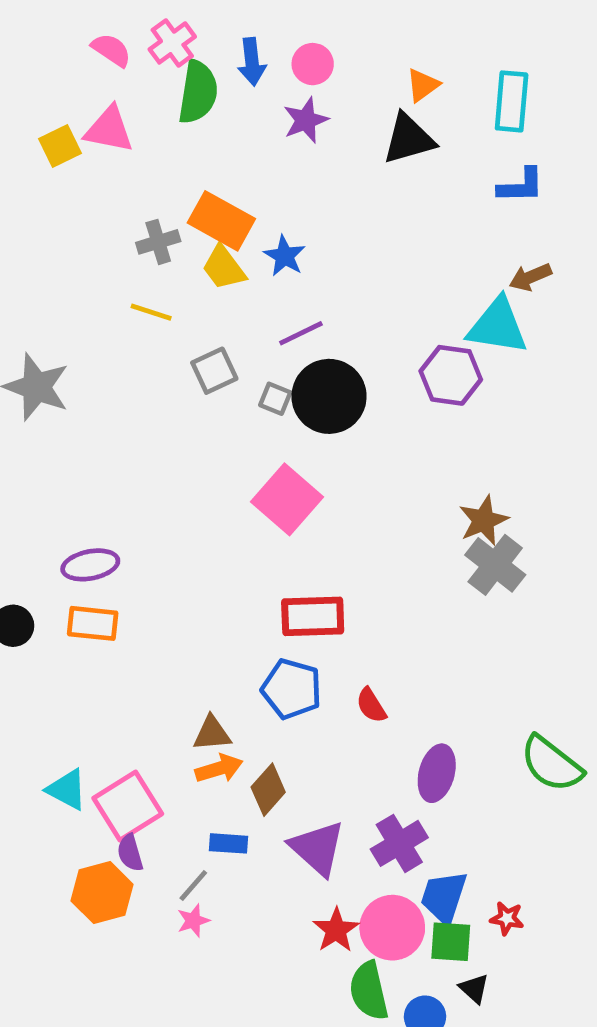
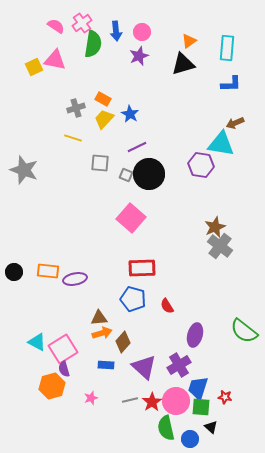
orange rectangle: (221, 221) -> (103, 99), size x0.6
yellow trapezoid: (224, 268) -> (104, 119), turned 80
gray square: (214, 371) -> (100, 163), turned 30
purple ellipse: (90, 565) -> (75, 279), moved
gray line: (193, 886) -> (130, 400), moved, turned 35

